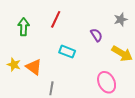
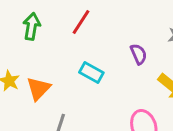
orange triangle: (34, 67) -> (39, 89), turned 30

